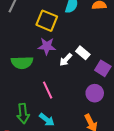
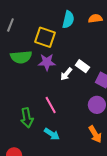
green semicircle: (22, 63) -> (21, 57), moved
green arrow: (23, 114) -> (27, 118), moved

